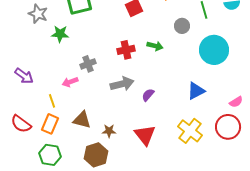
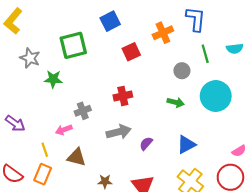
green arrow: (155, 46) -> (176, 102), moved
blue triangle: (196, 91) -> (186, 145), moved
brown triangle: (82, 120) -> (76, 157), moved

